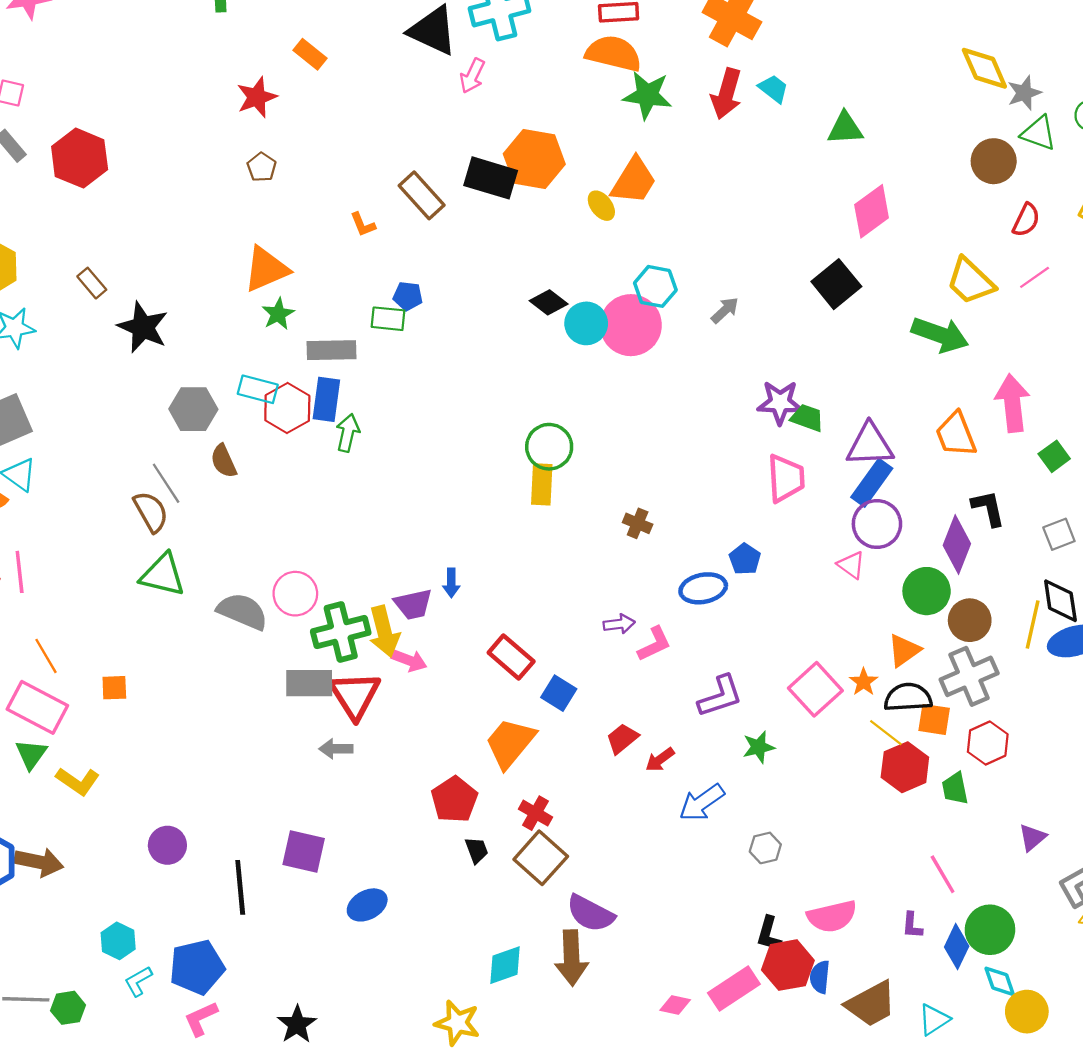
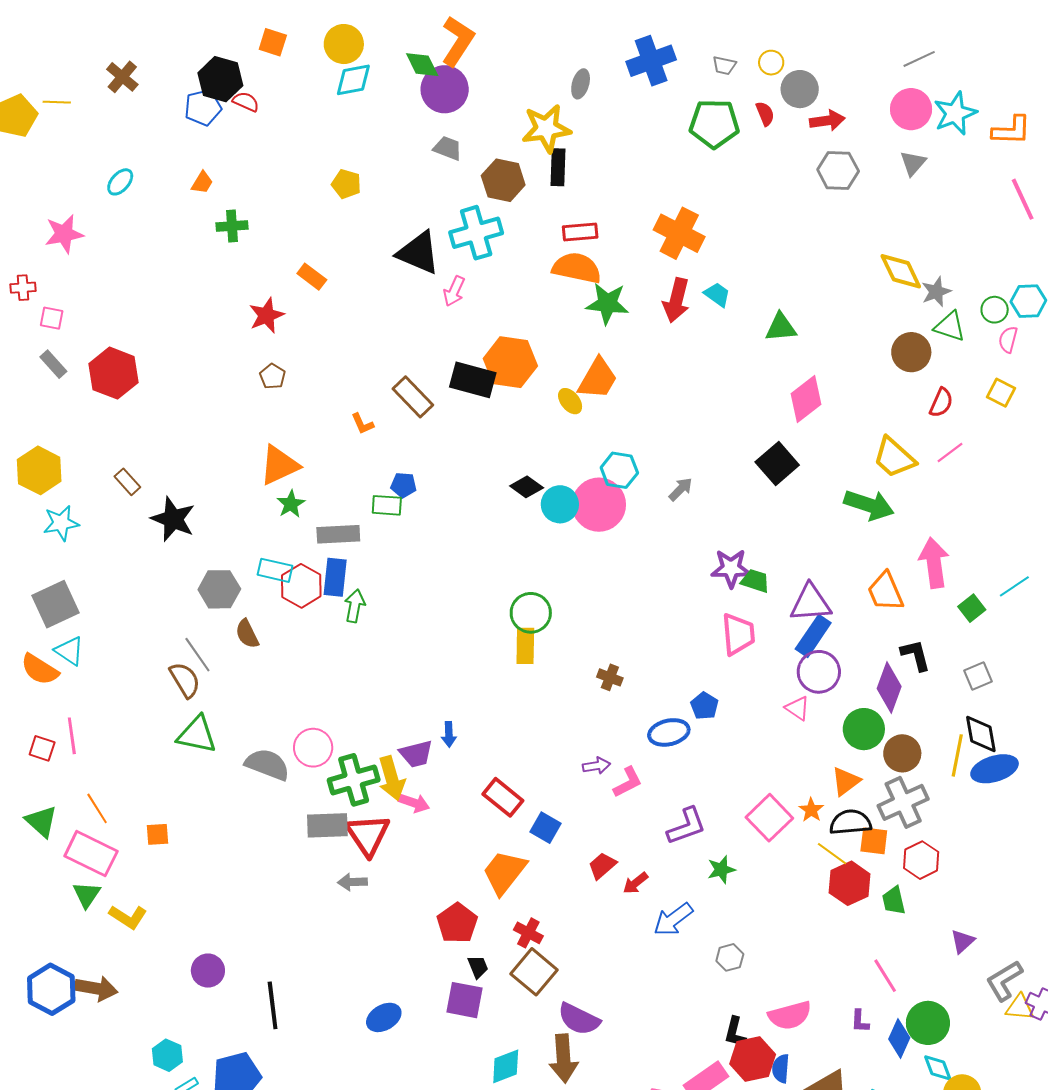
purple square: (304, 851) -> (465, 1000), moved

